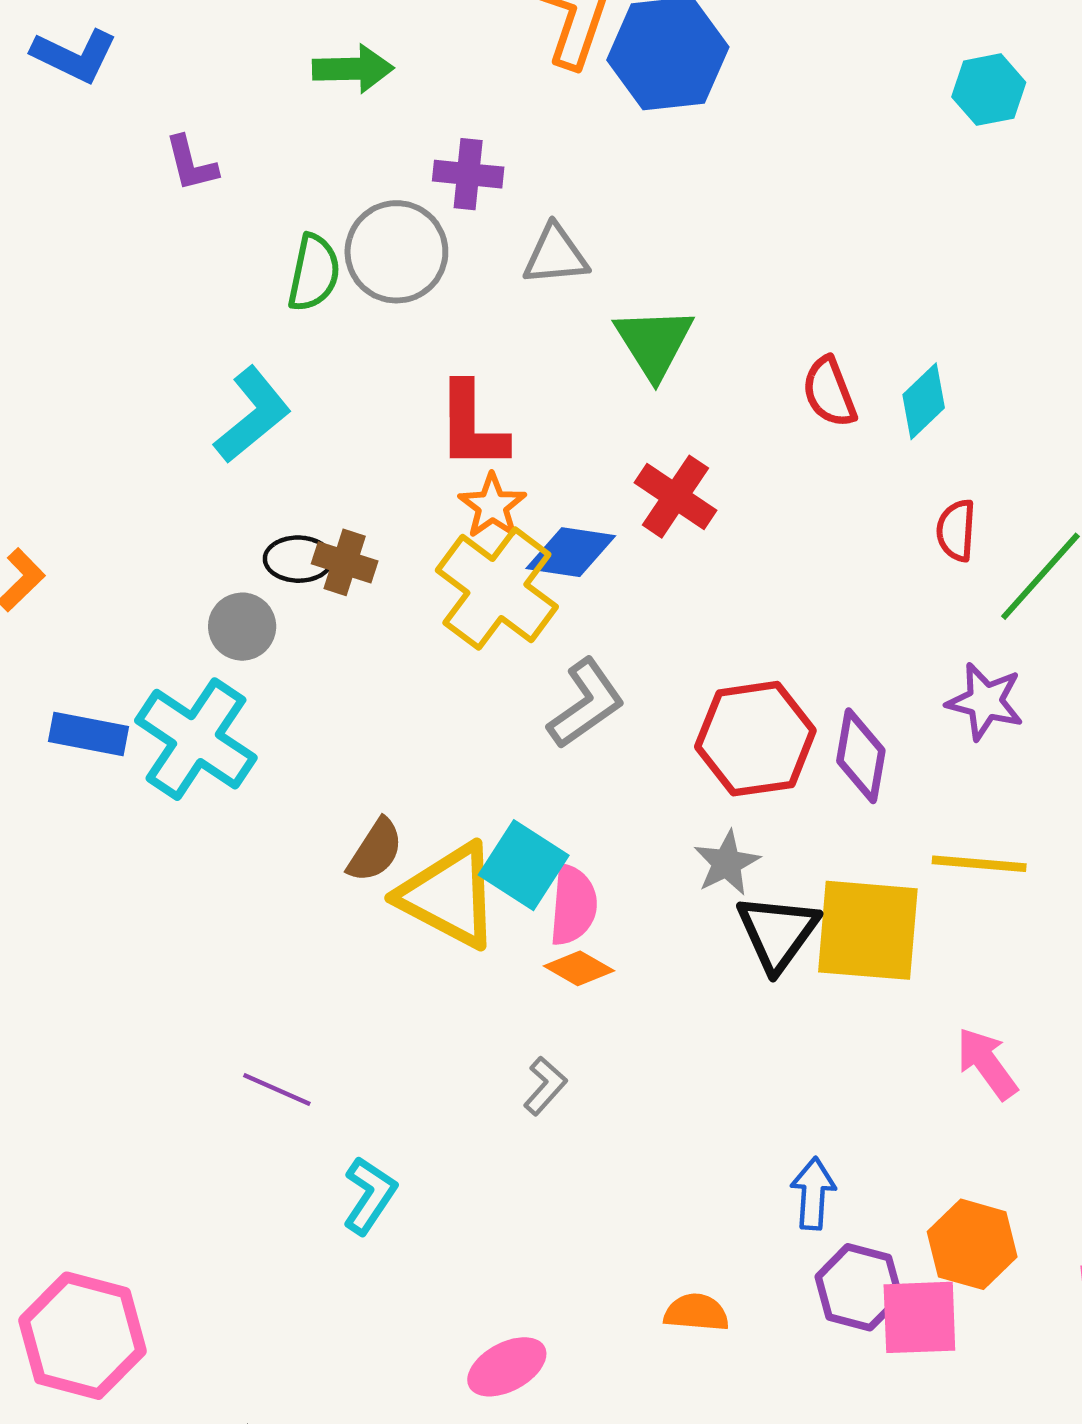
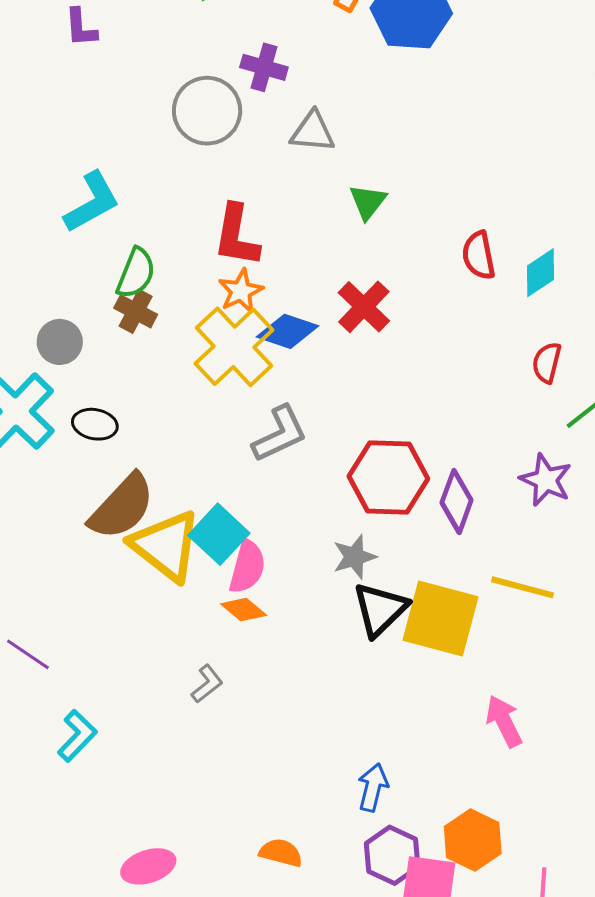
green semicircle: (314, 273) -> (136, 273), moved
green triangle: (654, 343) -> (368, 202), size x0.7
black ellipse: (298, 559) -> (95, 424), moved
brown semicircle: (375, 850) -> (122, 507), size x1.6

